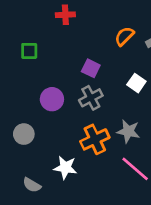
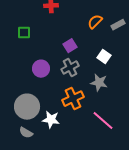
purple square: (91, 68) -> (70, 46), turned 32
gray star: (128, 131) -> (99, 83), moved
gray circle: (24, 134) -> (27, 107), moved, size x1.6

